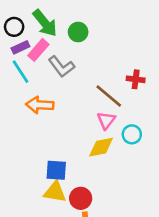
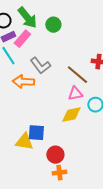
gray L-shape: (61, 67) -> (40, 66), moved
pink triangle: (106, 120) -> (75, 94), turned 42
yellow triangle: (55, 192) -> (24, 142), moved

